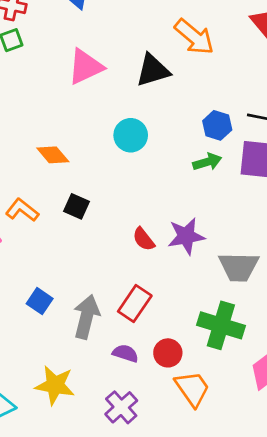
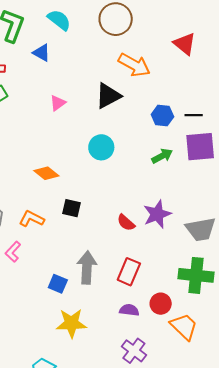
pink triangle: (85, 67) -> (58, 103), size x0.6
blue hexagon: (217, 125) -> (162, 116), moved
gray arrow: (86, 317) -> (87, 268), moved
yellow star: (55, 385) -> (71, 323), moved

